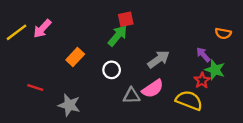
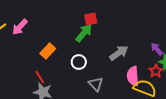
red line: (35, 87) -> (40, 77), moved, turned 40
pink semicircle: (153, 89) -> (133, 76), moved, turned 120
gray triangle: (132, 96) -> (96, 84), turned 49

